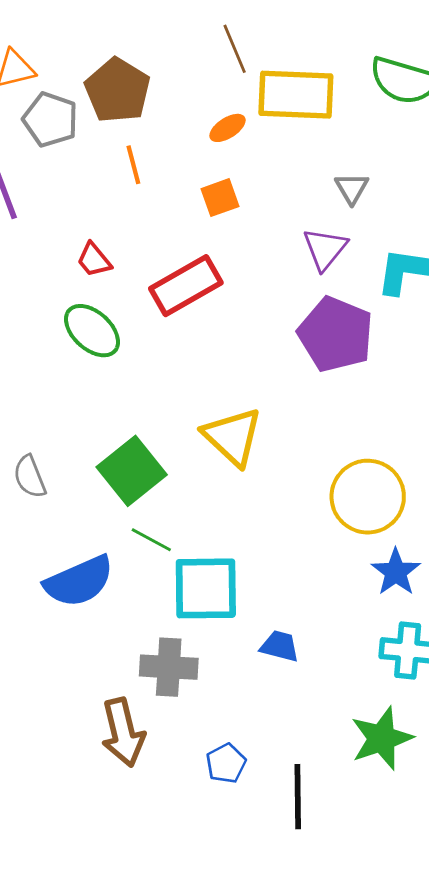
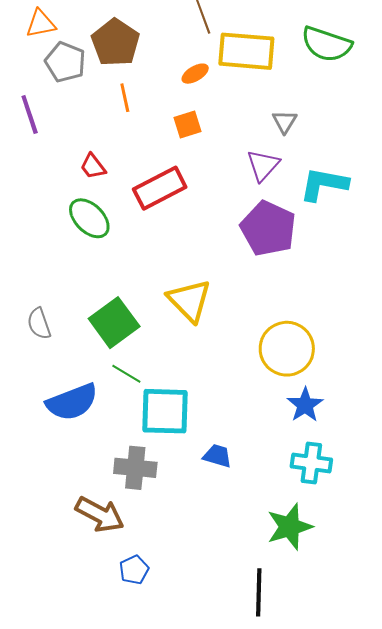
brown arrow: (123, 732) -> (100, 514), turned -51
blue pentagon: (226, 763) -> (134, 570), moved
black line: (298, 797) -> (259, 592), moved

